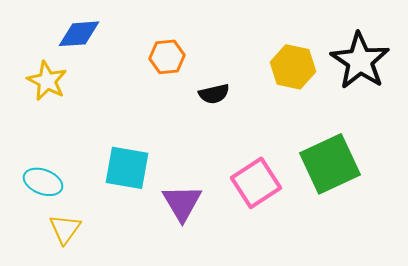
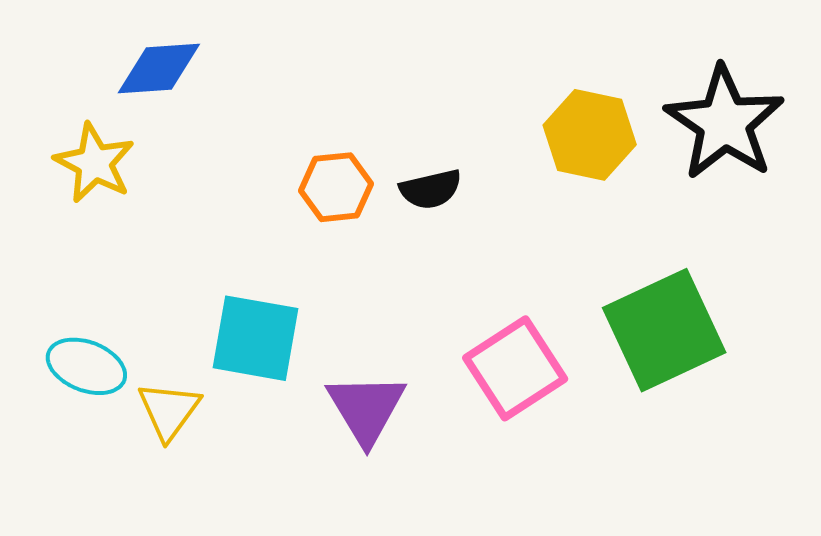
orange hexagon: (167, 57) -> (336, 187), moved
yellow triangle: (65, 229) -> (169, 411), moved

